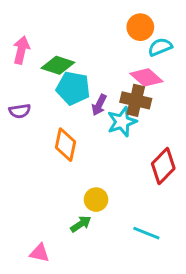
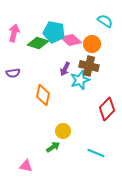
orange circle: (140, 27) -> (92, 44), moved
cyan semicircle: (160, 47) -> (105, 21), moved, turned 56
pink diamond: (146, 77) -> (71, 40), moved
cyan pentagon: (73, 88) -> (54, 32), moved

